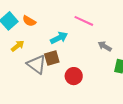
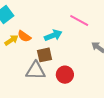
orange semicircle: (29, 21) -> (24, 36), moved
gray triangle: (37, 64) -> (36, 71), moved, turned -40

